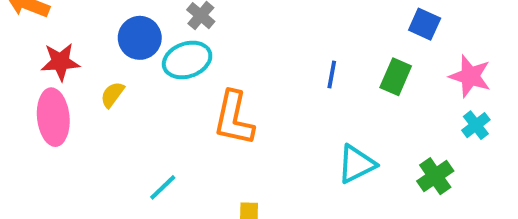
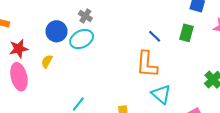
blue line: (332, 75) -> (155, 36), turned -48
orange L-shape: (234, 118) -> (147, 64), moved
cyan triangle: (356, 164) -> (161, 94), moved, turned -45

